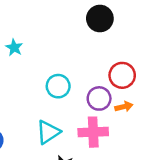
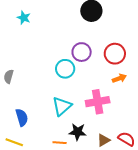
cyan star: (14, 48) -> (24, 18), moved
purple circle: (99, 98) -> (82, 52), moved

